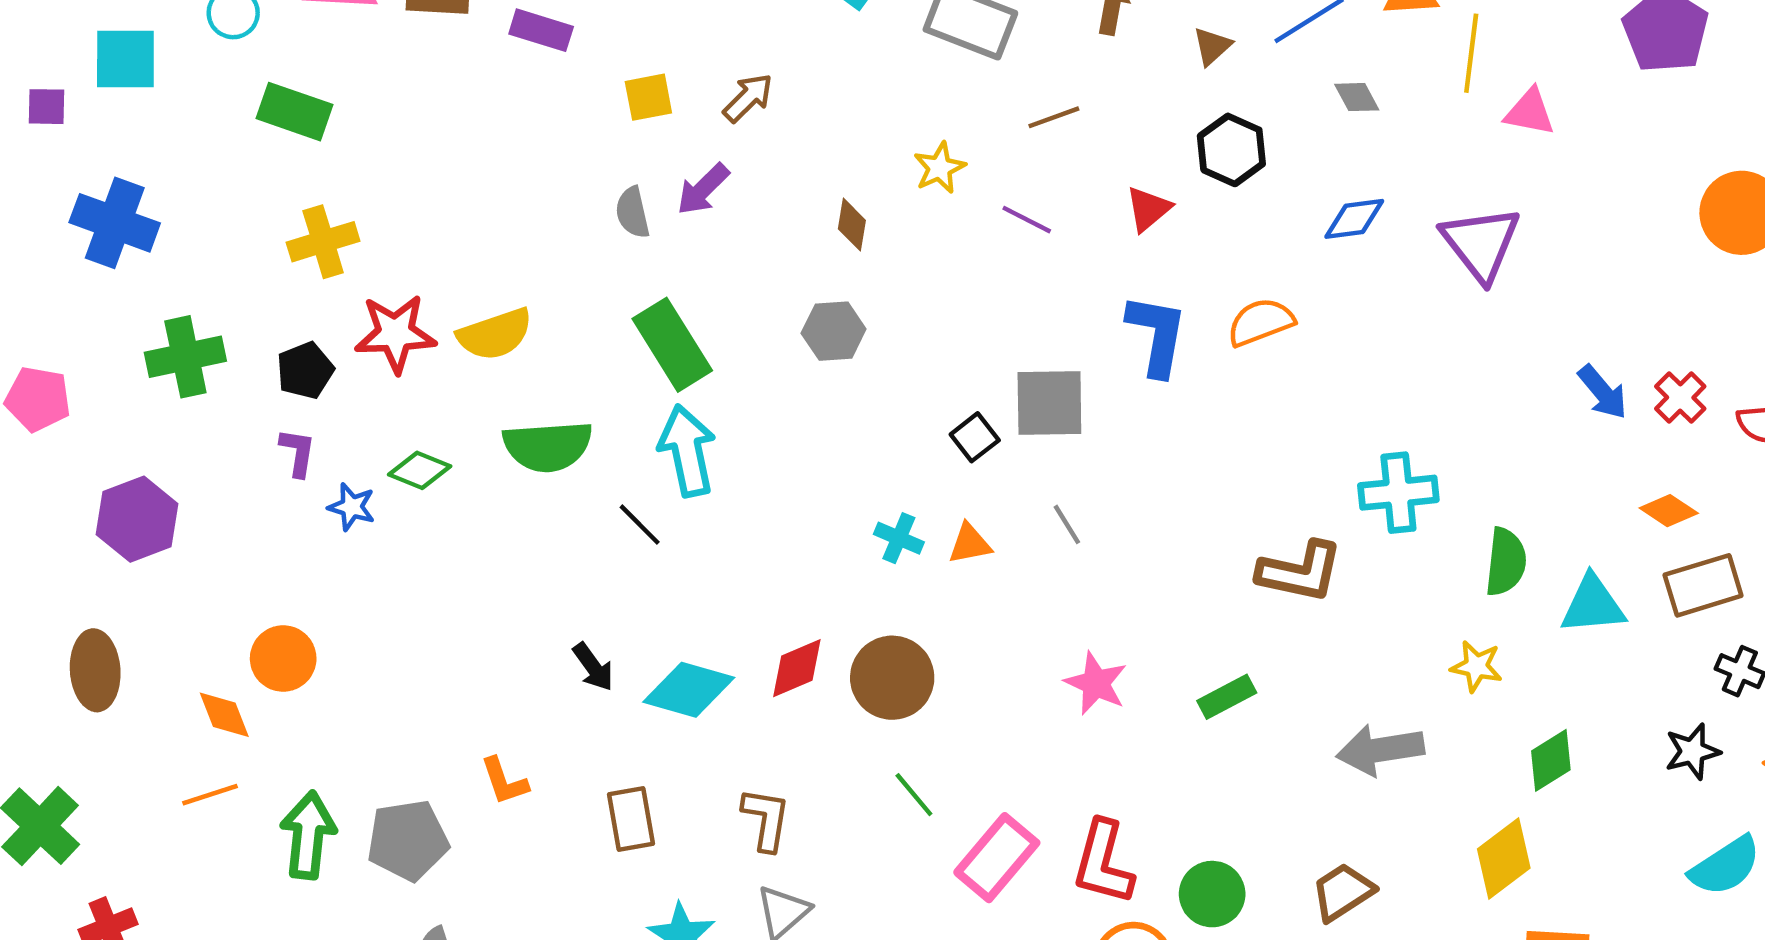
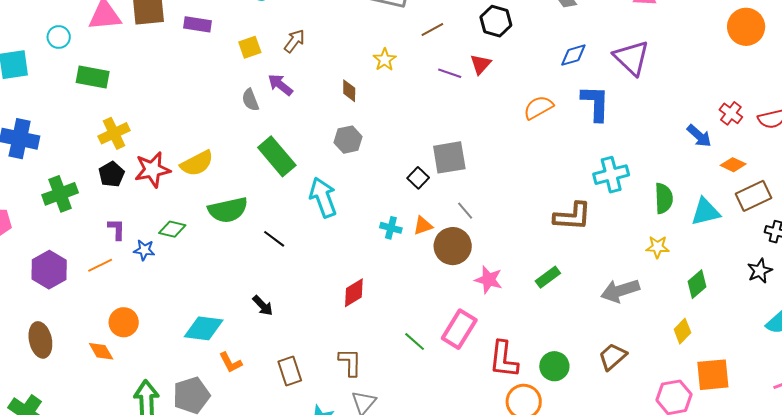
black hexagon: (1231, 150) -> (496, 21), moved
purple arrow: (703, 189) -> (280, 85), turned 92
purple line: (1027, 220) -> (450, 73), moved
blue L-shape: (1157, 335) -> (595, 103), moved
black pentagon: (305, 370) -> (112, 174), moved
blue arrow: (1603, 392) -> (699, 136), moved
cyan arrow: (687, 451) -> (323, 197), moved
brown circle: (892, 678) -> (453, 246), moved
cyan diamond: (689, 690) -> (204, 328), moved
orange line: (210, 795) -> (100, 265), moved
pink rectangle: (997, 858) -> (459, 329), moved
yellow diamond: (1504, 858) -> (682, 331), size x0.7

